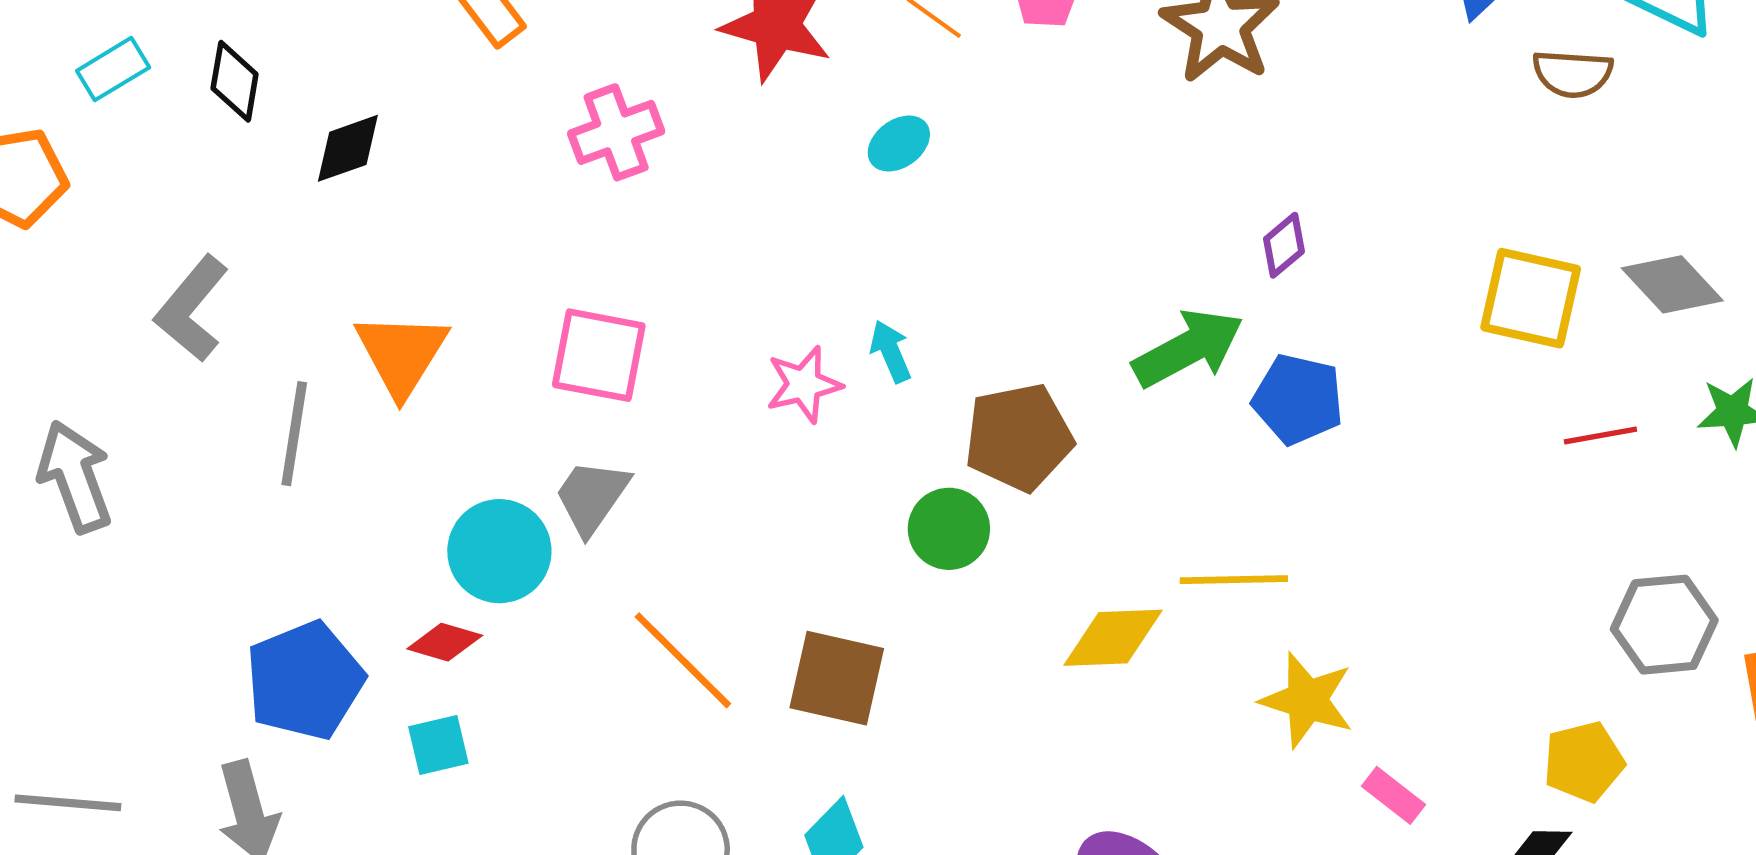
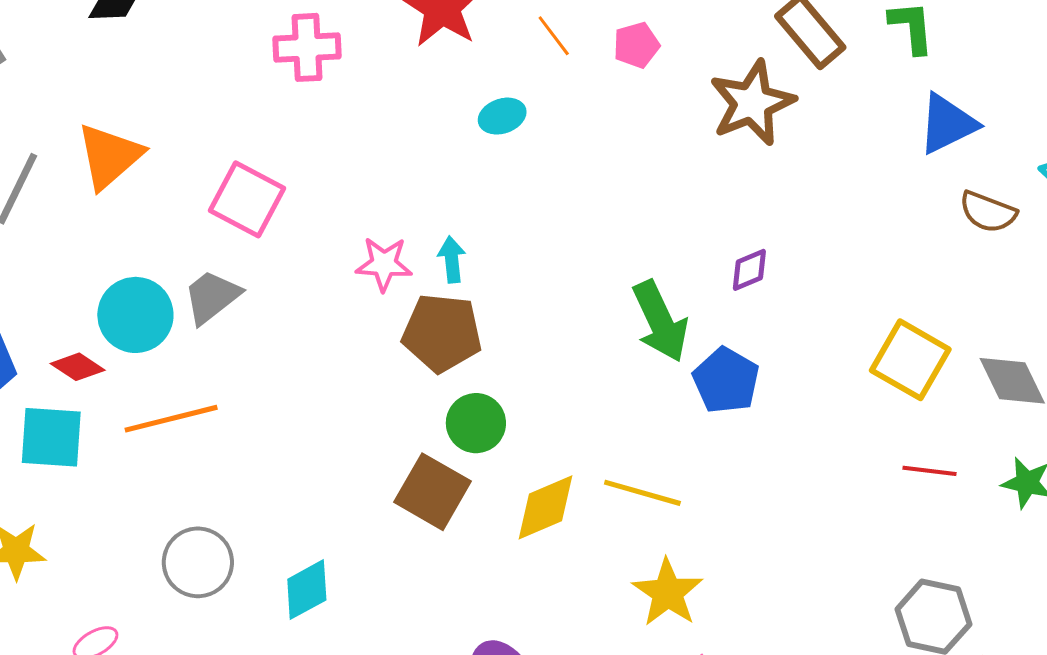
green arrow: (1188, 348) -> (660, 321), turned 76
brown pentagon: (1019, 437) -> (442, 333), moved
green circle: (949, 529) -> (476, 423), moved
yellow diamond: (1113, 638) -> (545, 507), turned -38
orange line: (683, 660) -> (171, 419), moved, turned -76
brown square: (837, 678) -> (433, 492), moved
cyan square: (438, 745) -> (51, 437), size x1.5

